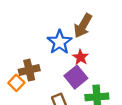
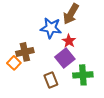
blue star: (60, 42) -> (51, 28), turned -30

